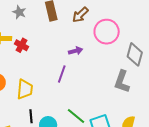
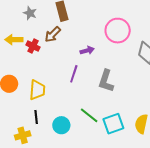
brown arrow: (80, 15) -> (53, 34), moved
gray L-shape: (122, 82) -> (106, 81), moved
black line: (31, 116) -> (36, 117), moved

